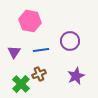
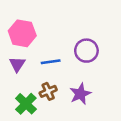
pink hexagon: (30, 21) -> (22, 33), moved
purple star: (76, 76) -> (80, 94), moved

